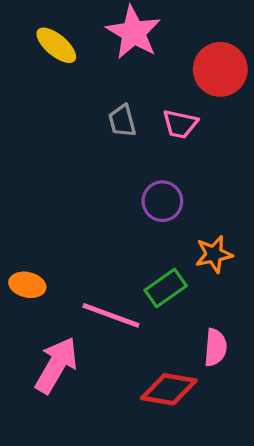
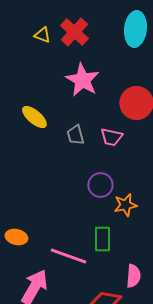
yellow ellipse: (56, 45) -> (34, 117), moved
orange star: (214, 254) -> (125, 205), moved
green rectangle: (166, 288) -> (102, 239), turned -55

